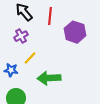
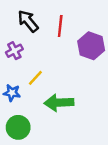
purple cross: (21, 36) -> (14, 51), moved

